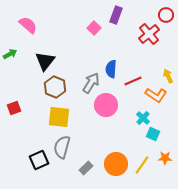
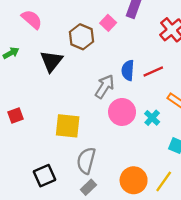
red line: (133, 81) -> (153, 71), moved
brown hexagon: (55, 87) -> (82, 37), moved
cyan cross: (143, 118) -> (152, 118), moved
gray semicircle: (62, 147) -> (86, 161), moved
gray rectangle: (86, 168) -> (88, 187), moved

